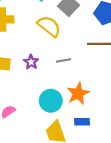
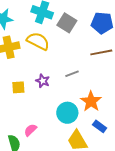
yellow semicircle: (49, 26) -> (38, 41), moved
blue rectangle: (82, 122) -> (100, 126), turned 48

